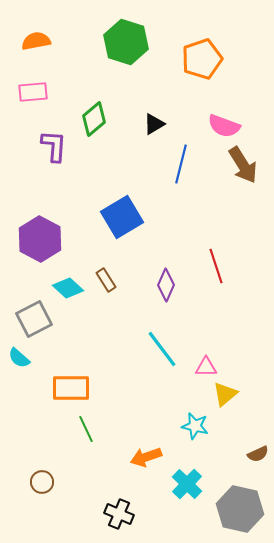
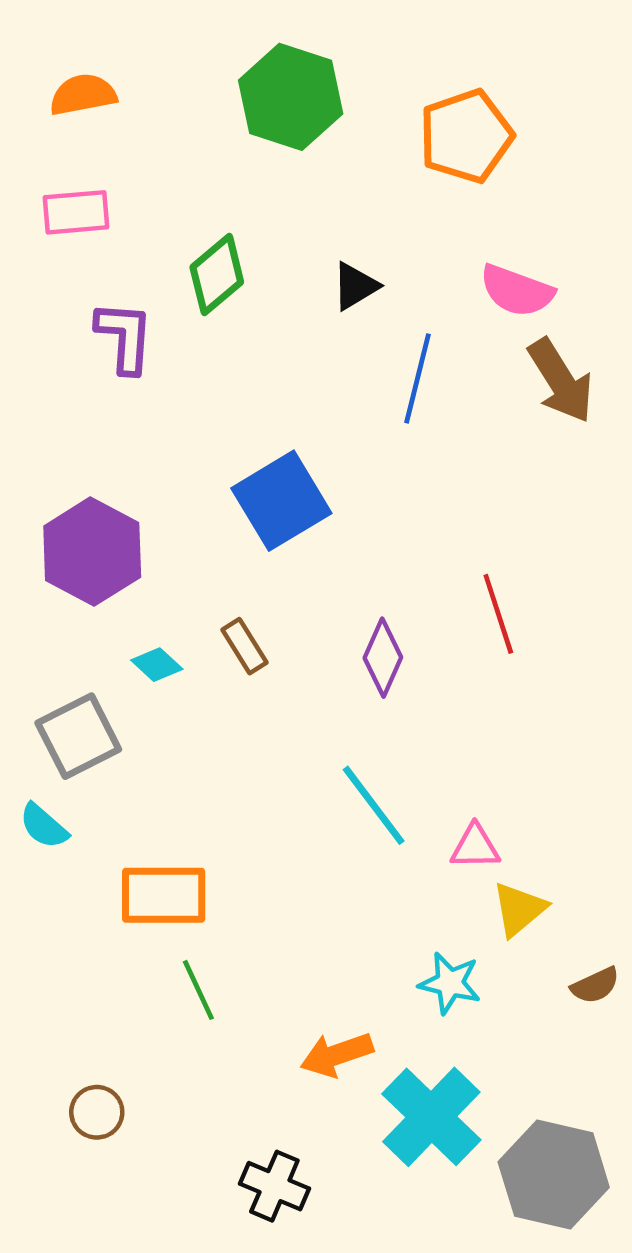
cyan diamond: (68, 288) -> (157, 665), size x0.7
brown semicircle: (258, 454) -> (595, 985), moved
cyan cross: (187, 484) -> (431, 1117), size x1.4

